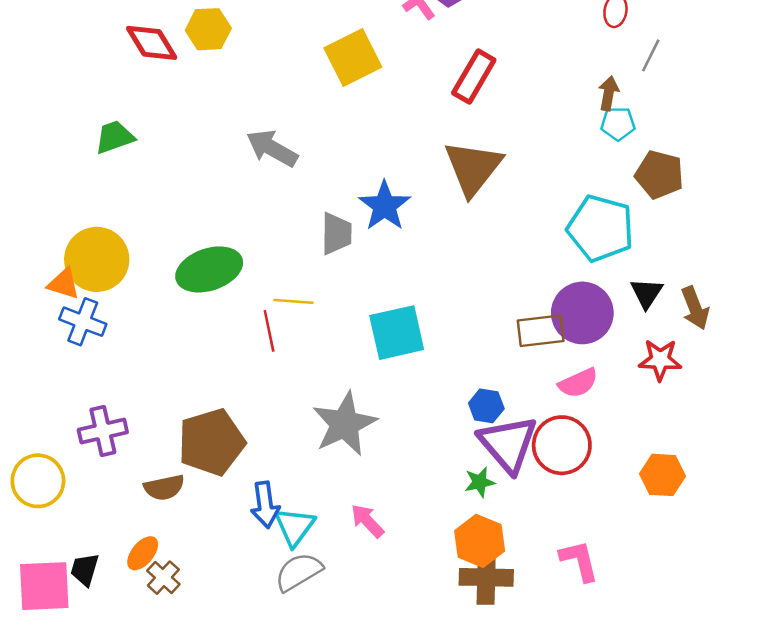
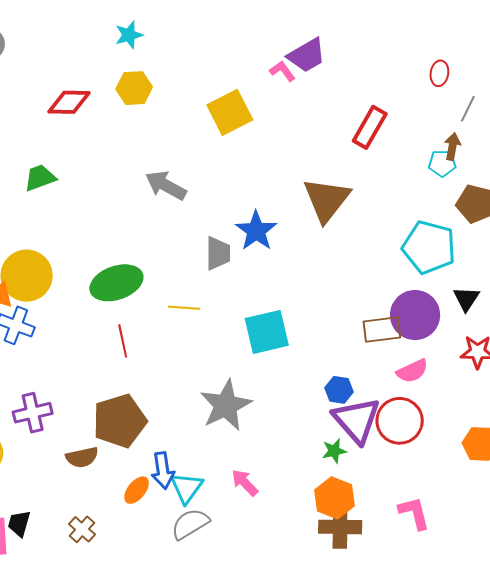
yellow hexagon: (208, 29) -> (134, 88), moved
red diamond: (152, 43) -> (69, 102), turned -57
red rectangle: (474, 76) -> (370, 127), moved
brown arrow: (609, 93) -> (452, 146), moved
red line: (269, 331) -> (123, 341), moved
orange ellipse: (143, 553) -> (137, 490), moved

